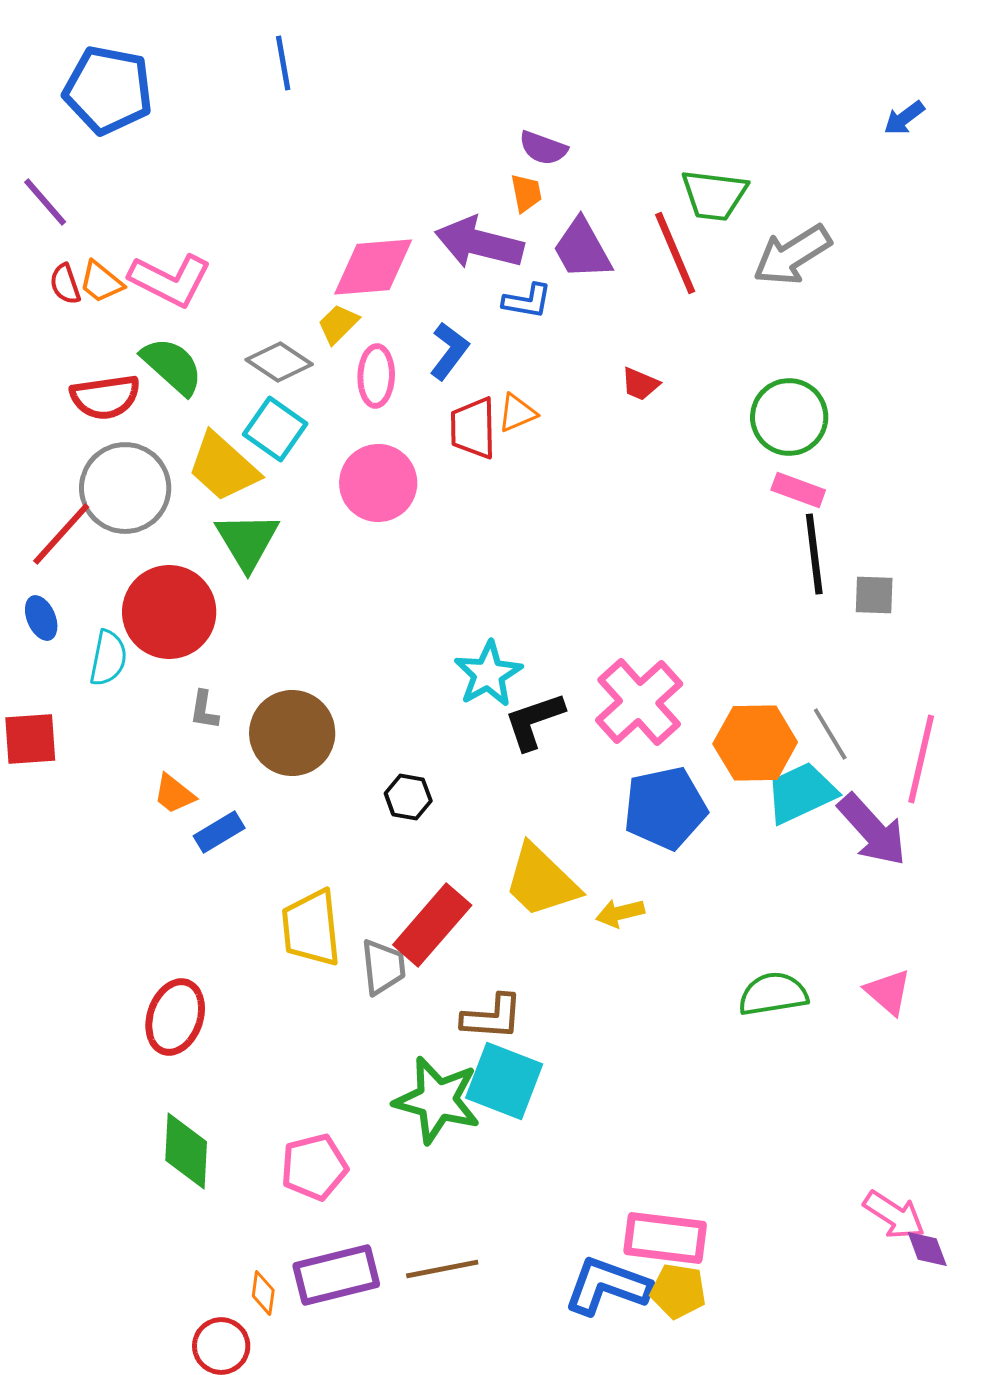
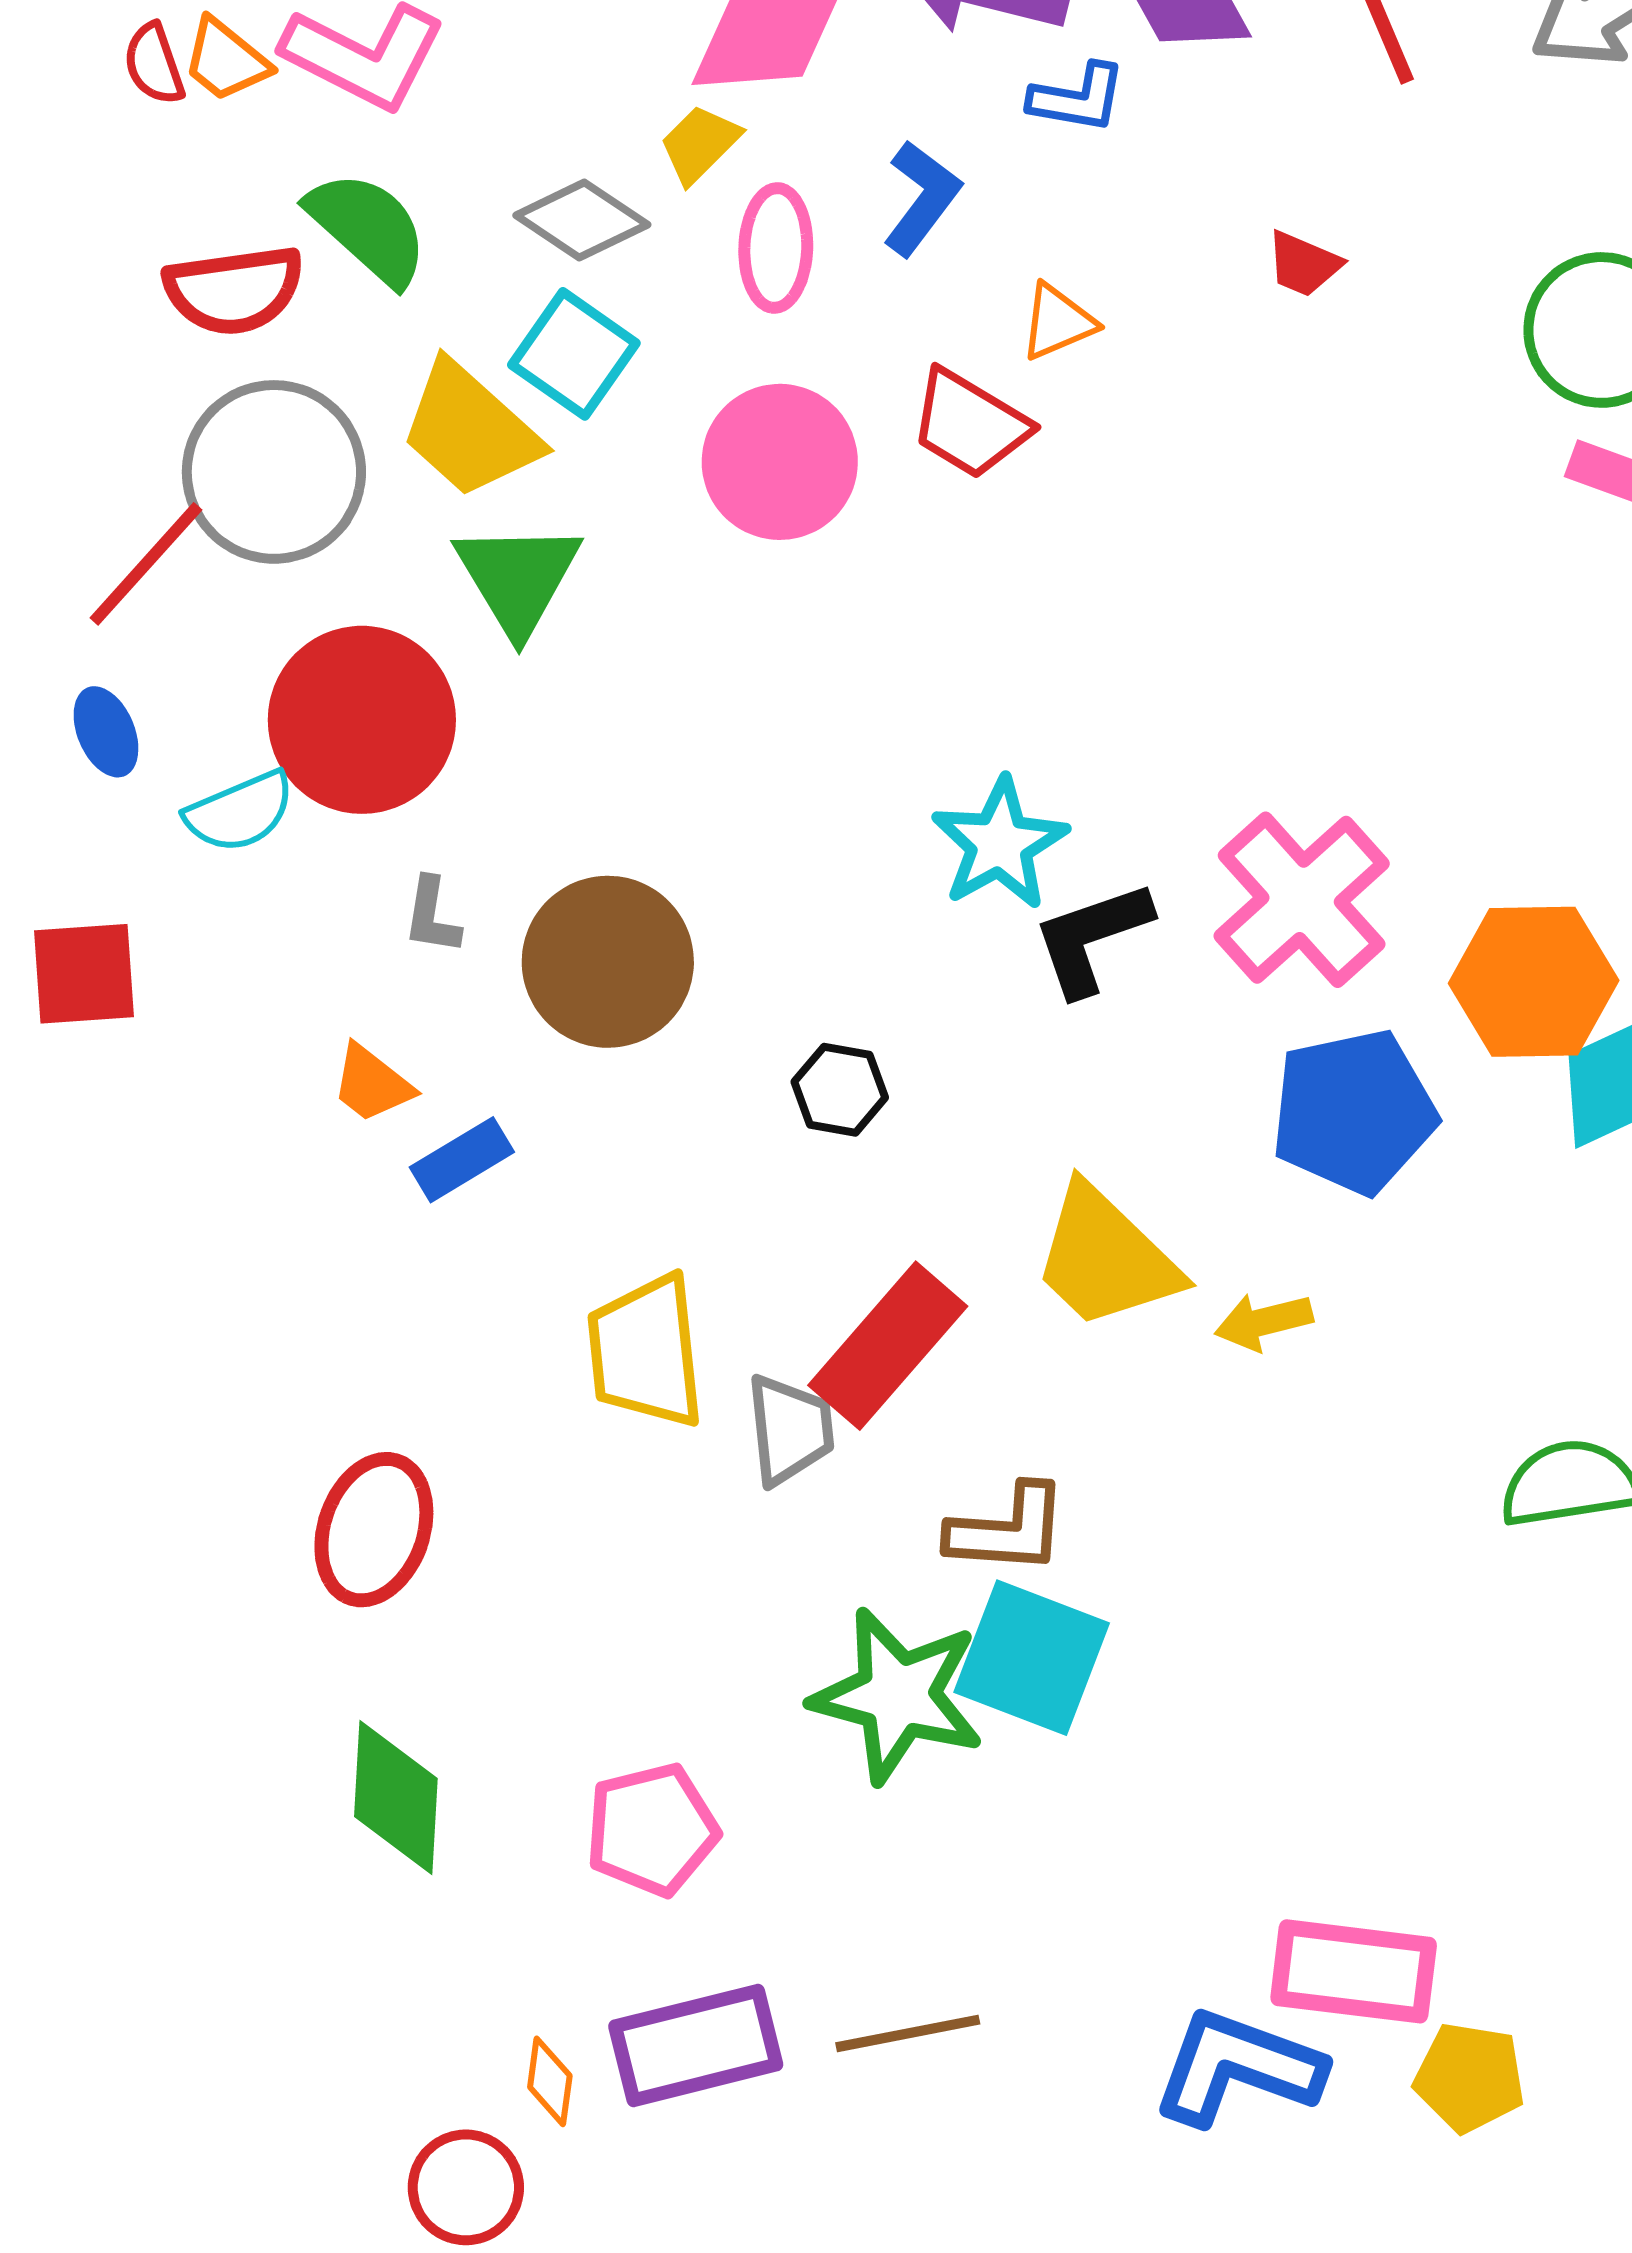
red trapezoid: (473, 428) -> (970, 424), moved, turned -58
cyan semicircle: (108, 658) -> (240, 812), turned 56
yellow pentagon: (678, 1291) -> (1470, 2077), moved

